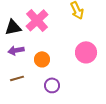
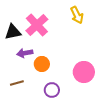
purple arrow: (16, 50) -> (25, 53), moved
pink circle: (86, 52) -> (84, 72), moved

